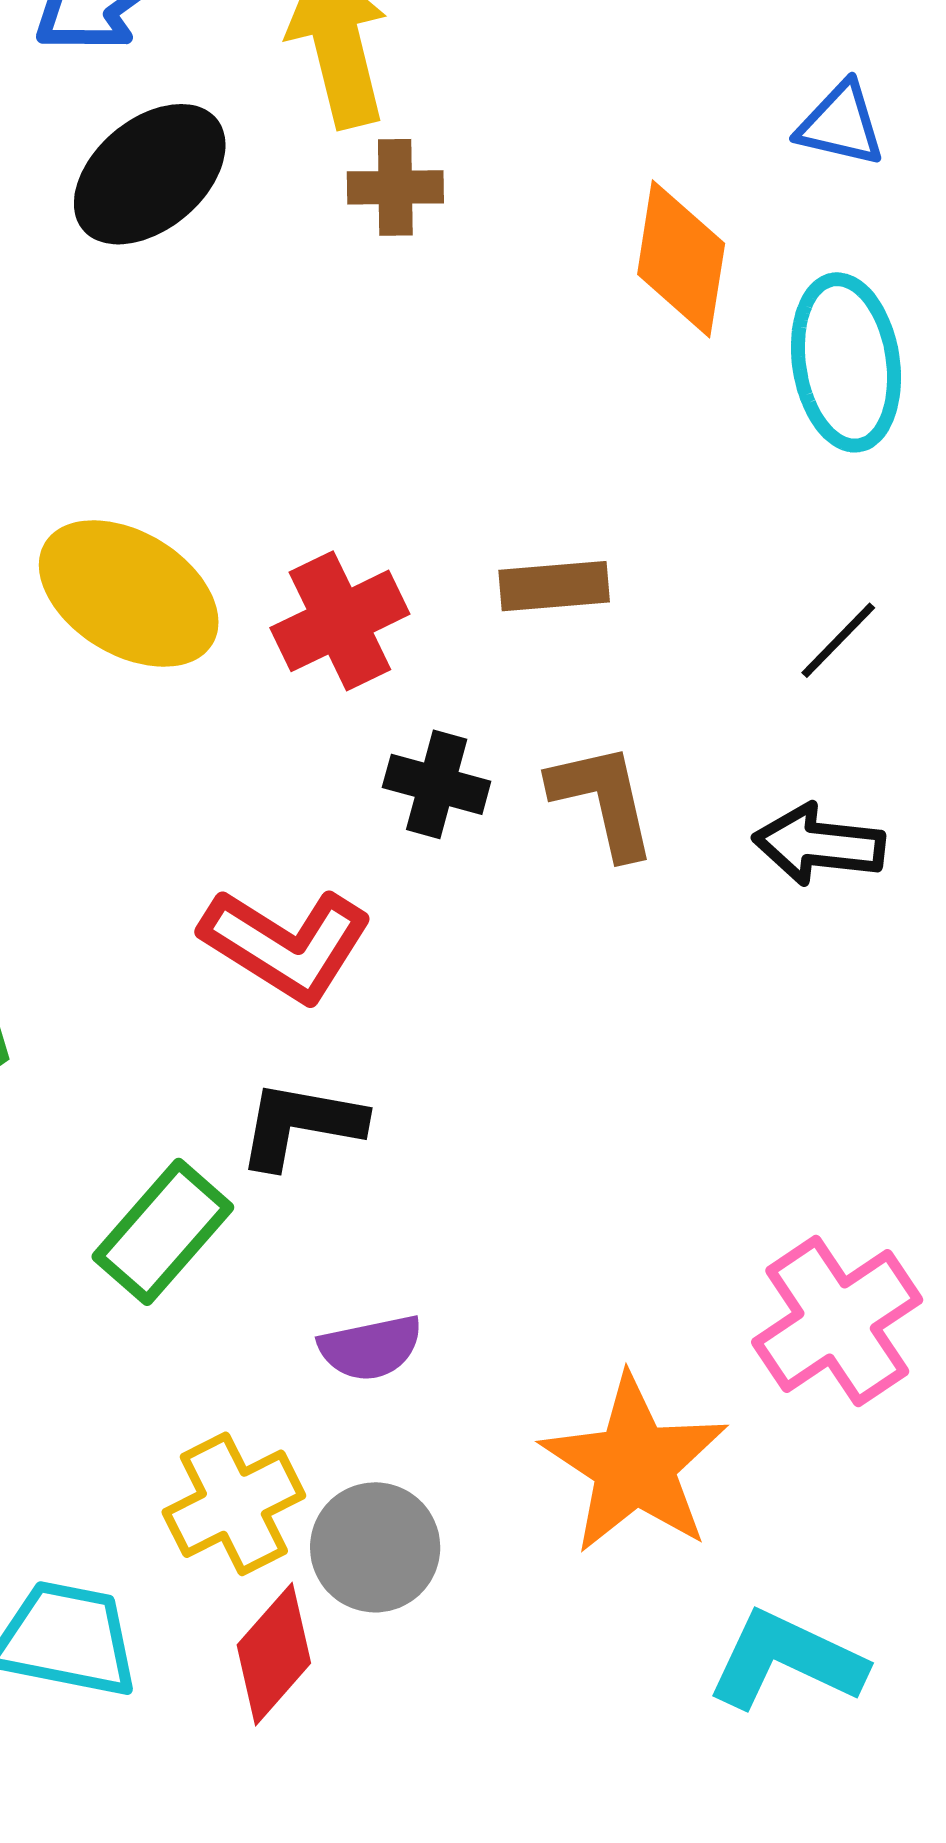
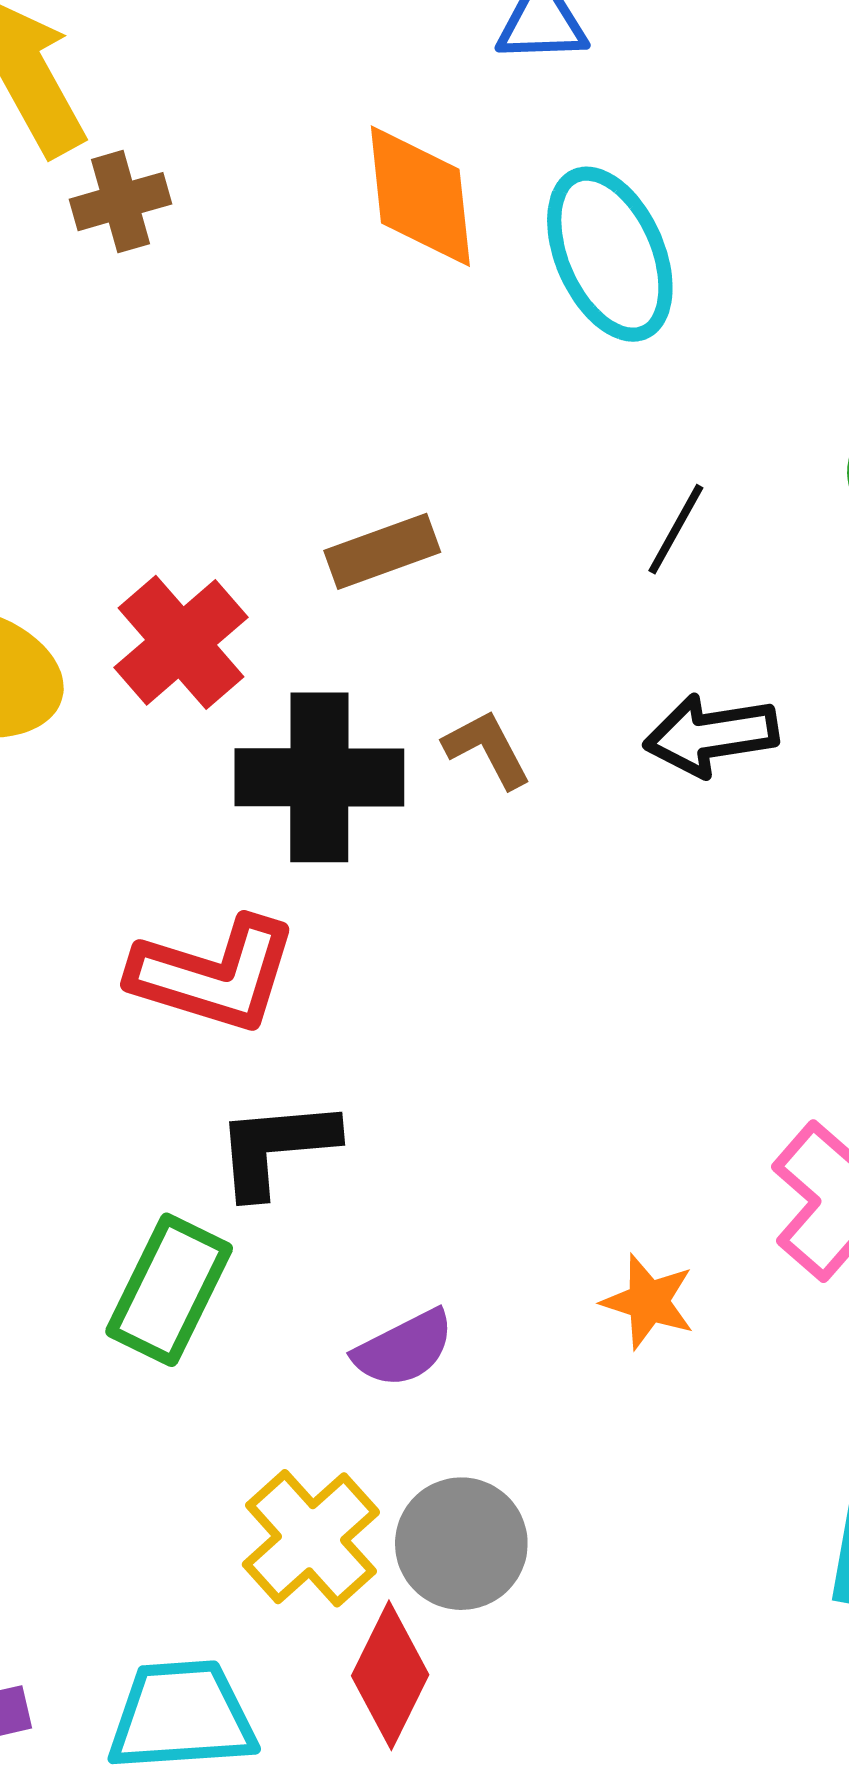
black cross: (437, 784) -> (319, 777), size x1.6
brown L-shape: (603, 800) -> (487, 749), size x0.7
orange star: (635, 1465) -> (648, 1302), moved, size x0.5

